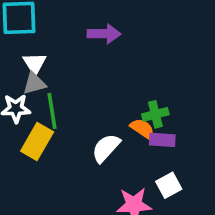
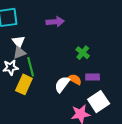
green cross: (155, 114) -> (83, 53), moved, turned -32
orange semicircle: (142, 129) -> (75, 79), moved
white square: (169, 185) -> (99, 102), size x1.5

